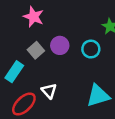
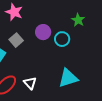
purple circle: (60, 45) -> (43, 32), moved
white triangle: (49, 91) -> (30, 83), moved

